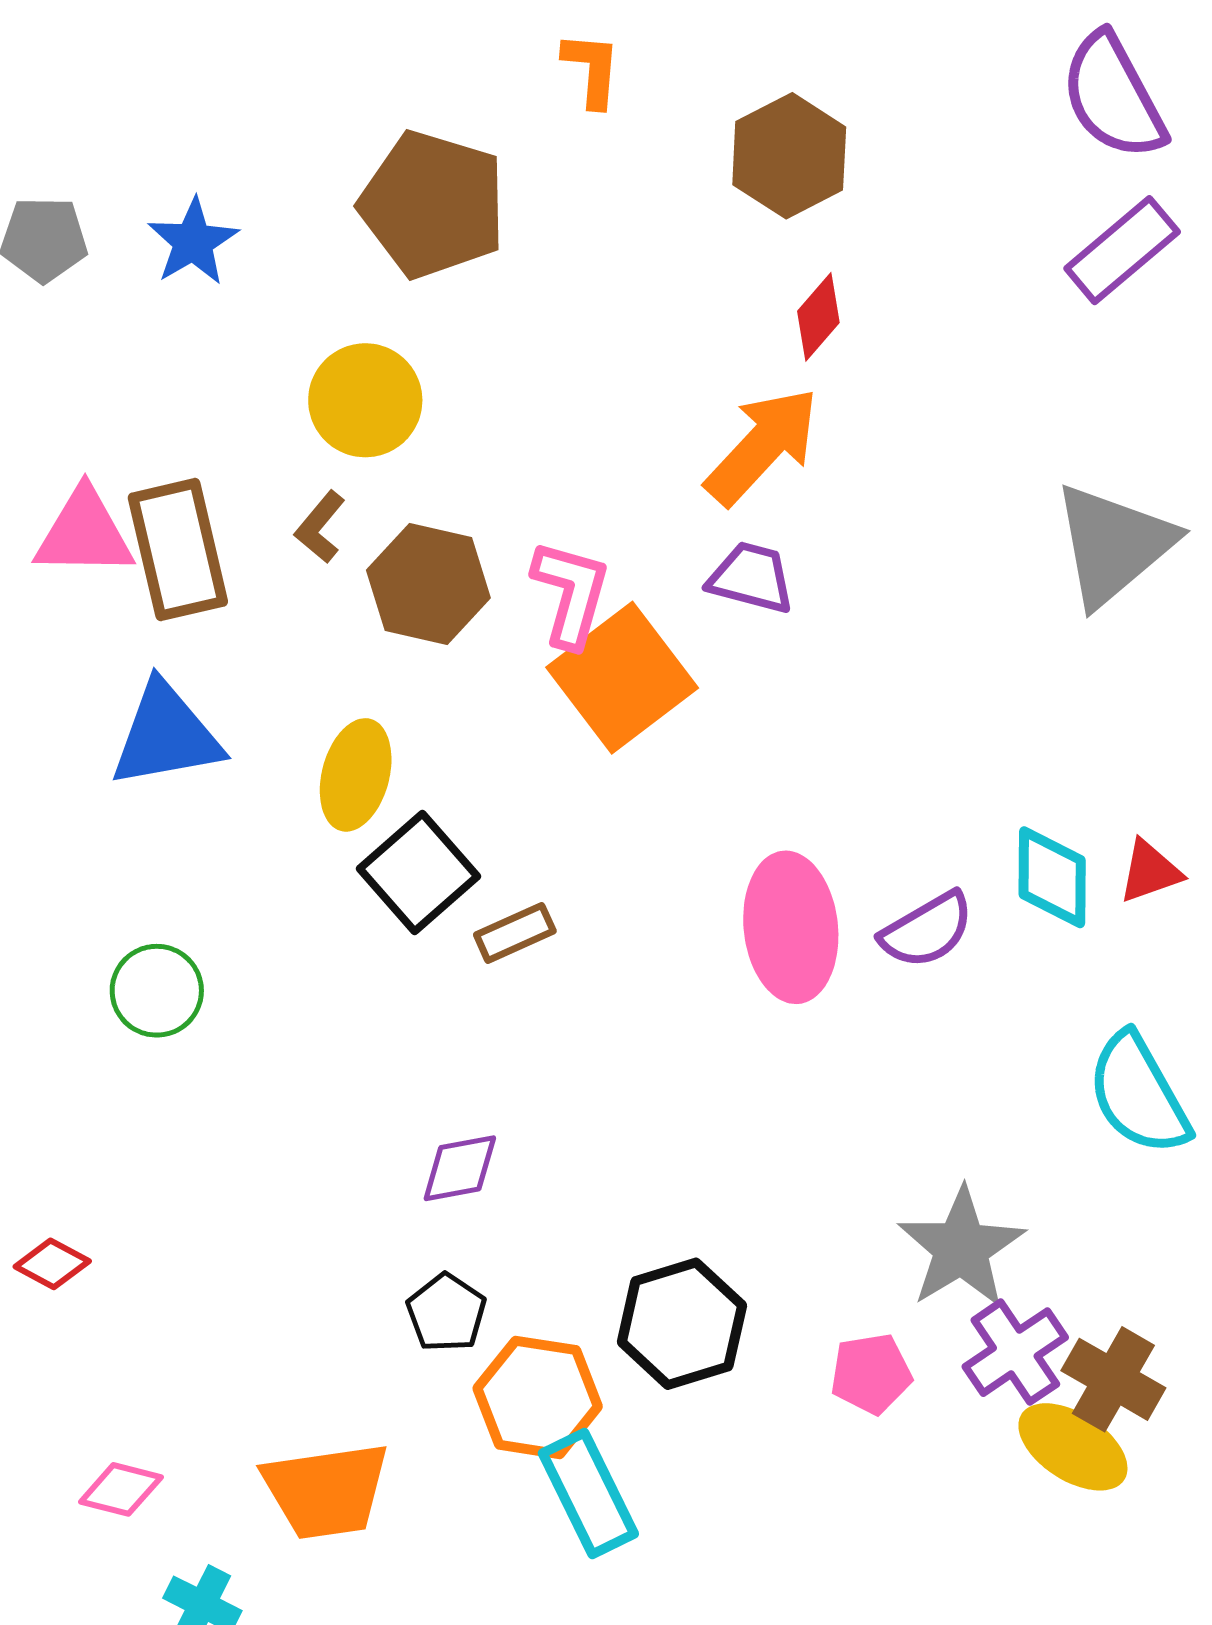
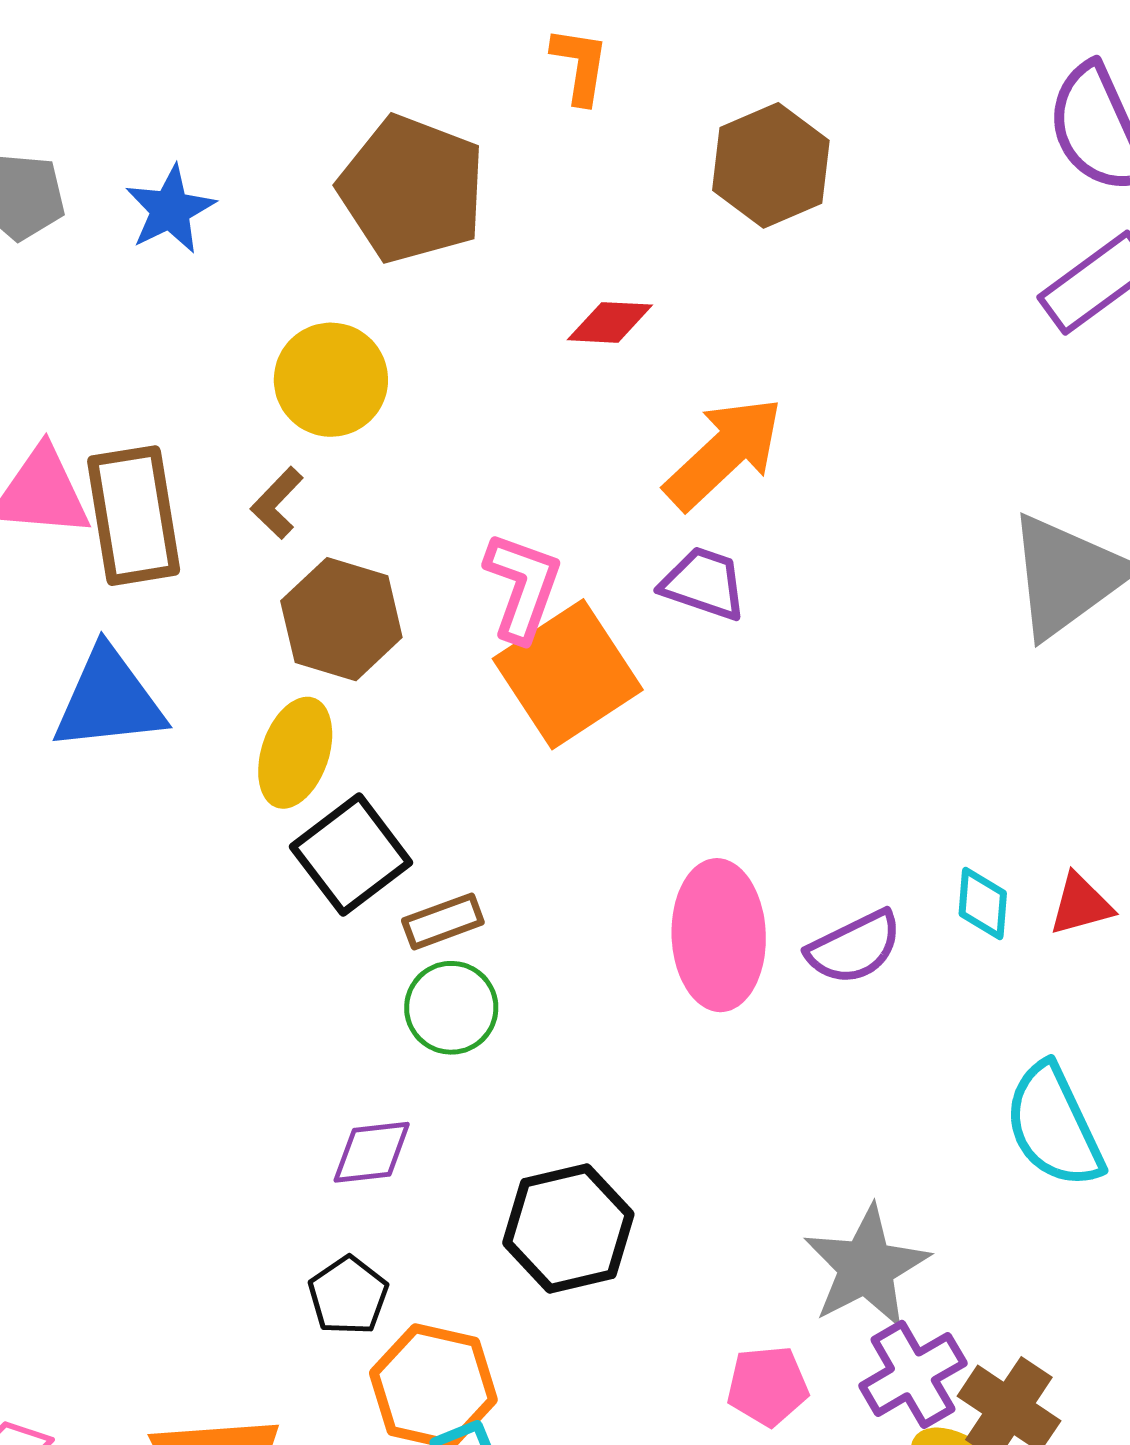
red diamond: (818, 317) -> (610, 322), moved, turned 48
brown hexagon: (428, 584) -> (341, 619), moved
cyan diamond: (1052, 877) -> (983, 903), size x0.7
green circle: (157, 991) -> (451, 1008), moved
black hexagon: (682, 1324) -> (568, 1229), moved

